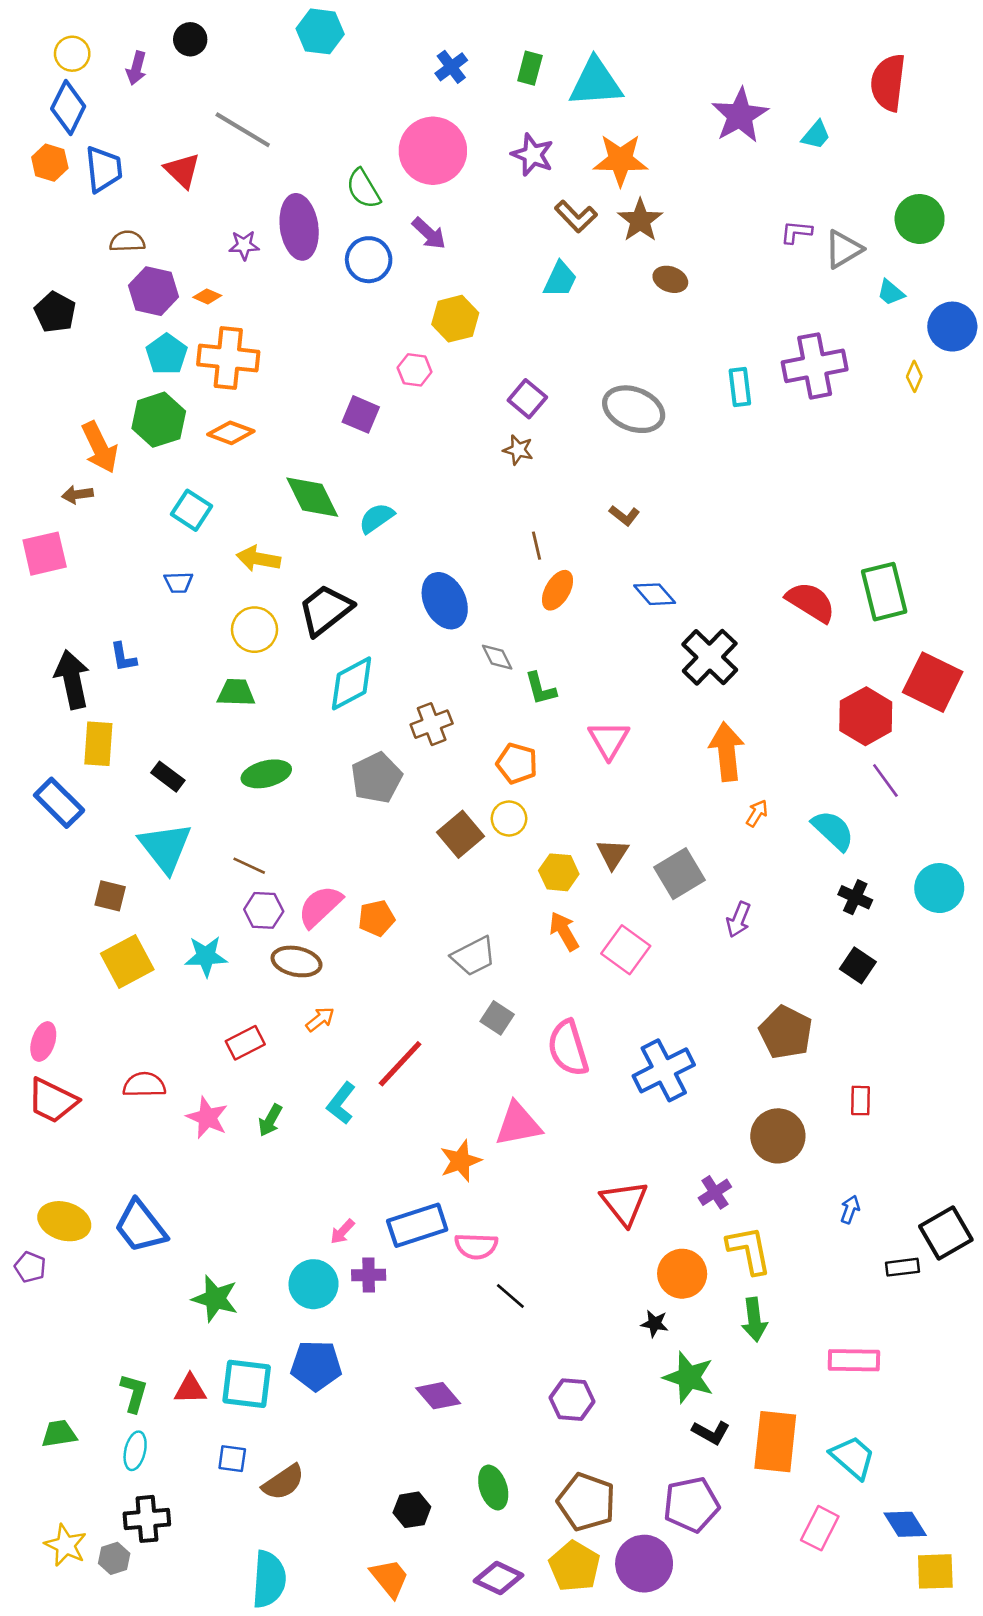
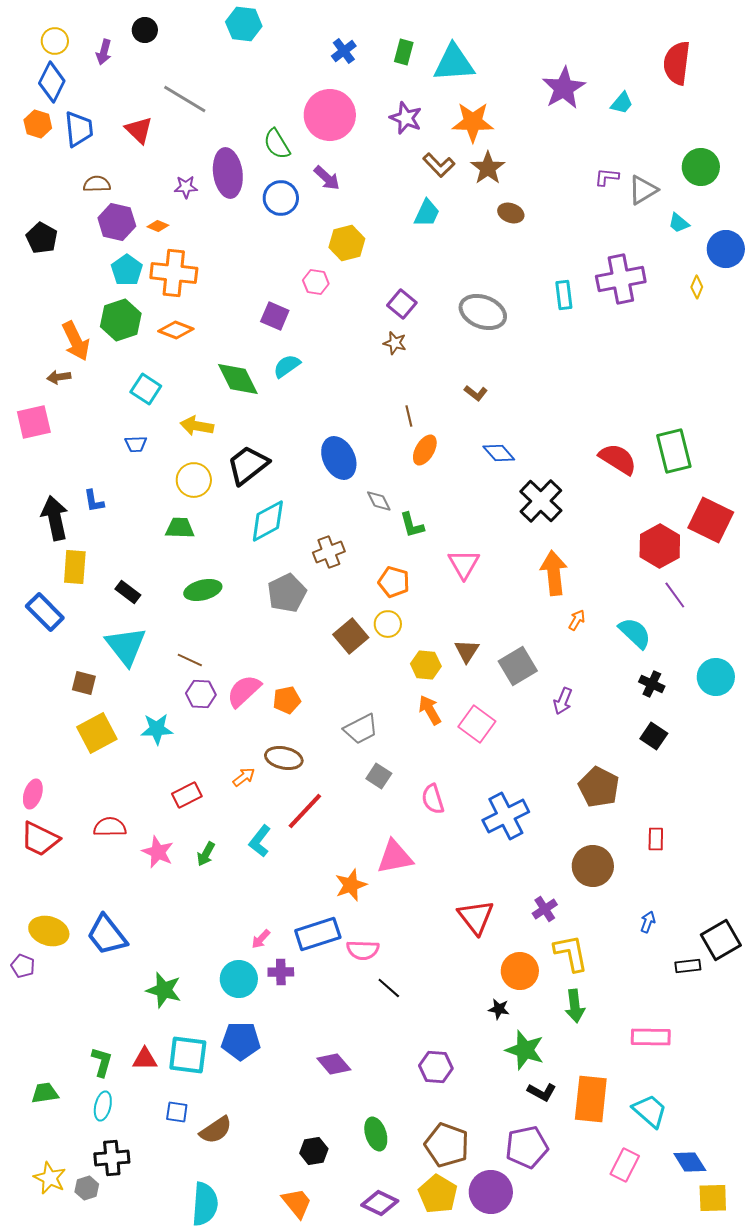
cyan semicircle: (376, 518) -> (287, 366), moved
brown ellipse: (296, 961) -> (284, 758), moved
pink semicircle: (568, 1048) -> (433, 799), size x0.7

